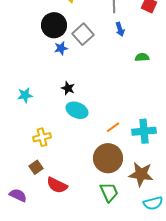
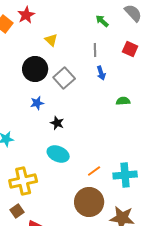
blue star: (61, 48) -> (37, 103), moved
black star: (68, 88) -> (57, 123), moved
yellow cross: (42, 137) -> (23, 181), size x1.5

